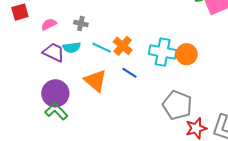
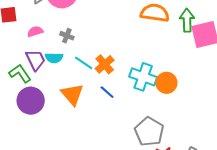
purple trapezoid: (54, 52) -> (35, 60), turned 30
green L-shape: (56, 111) -> (20, 73), moved

